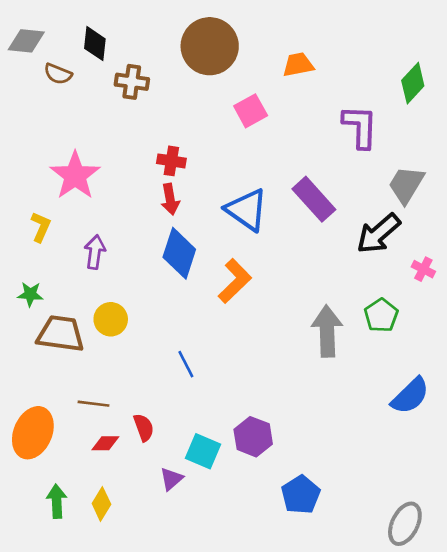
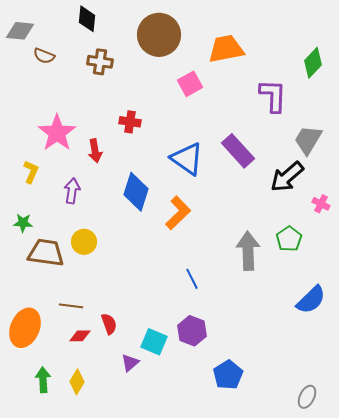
black diamond: (95, 44) -> (87, 19), moved
orange trapezoid: (298, 65) -> (226, 49), size x1.5
red arrow: (170, 199) -> (95, 151), moved
blue line: (186, 364) -> (192, 279), moved
gray ellipse: (405, 524) -> (307, 397), size x0.7

